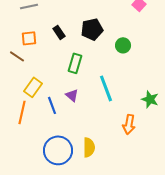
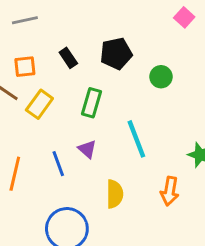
yellow rectangle: (33, 87) -> (39, 104), moved
yellow semicircle: (89, 147) -> (115, 194), moved

